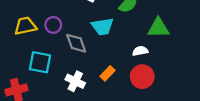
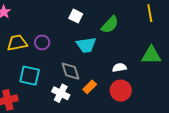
green triangle: (158, 28) -> (151, 55), moved
gray diamond: (76, 43) -> (70, 71), moved

